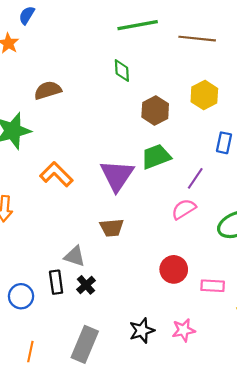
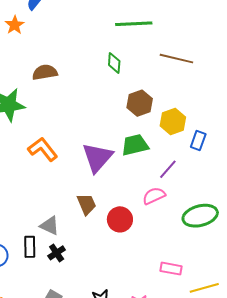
brown line: (197, 39) -> (176, 59), moved
yellow hexagon: (204, 95) -> (173, 121), moved
brown trapezoid: (112, 228) -> (87, 204), turned -115
red circle: (174, 269) -> (120, 219), moved

